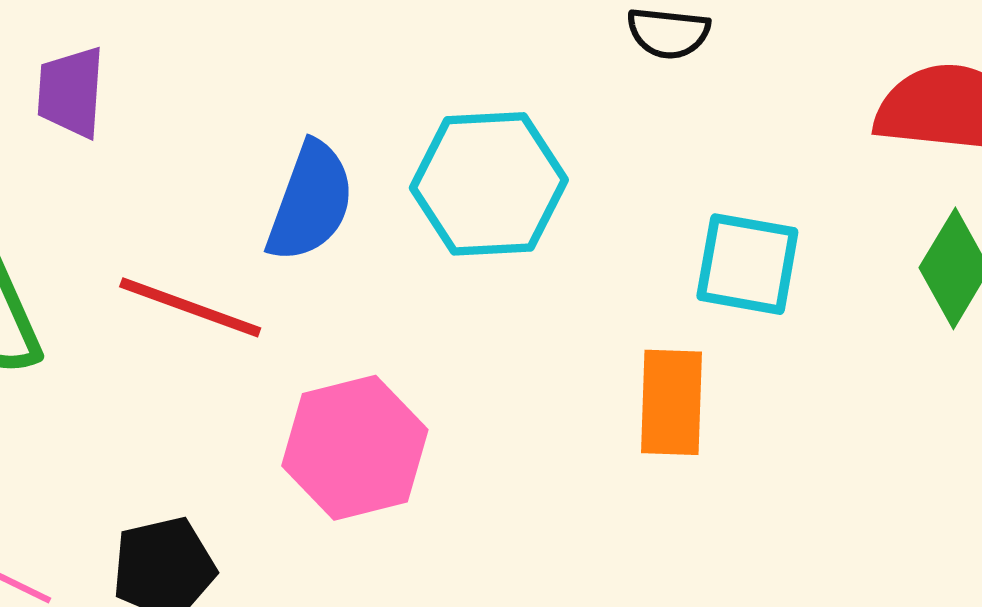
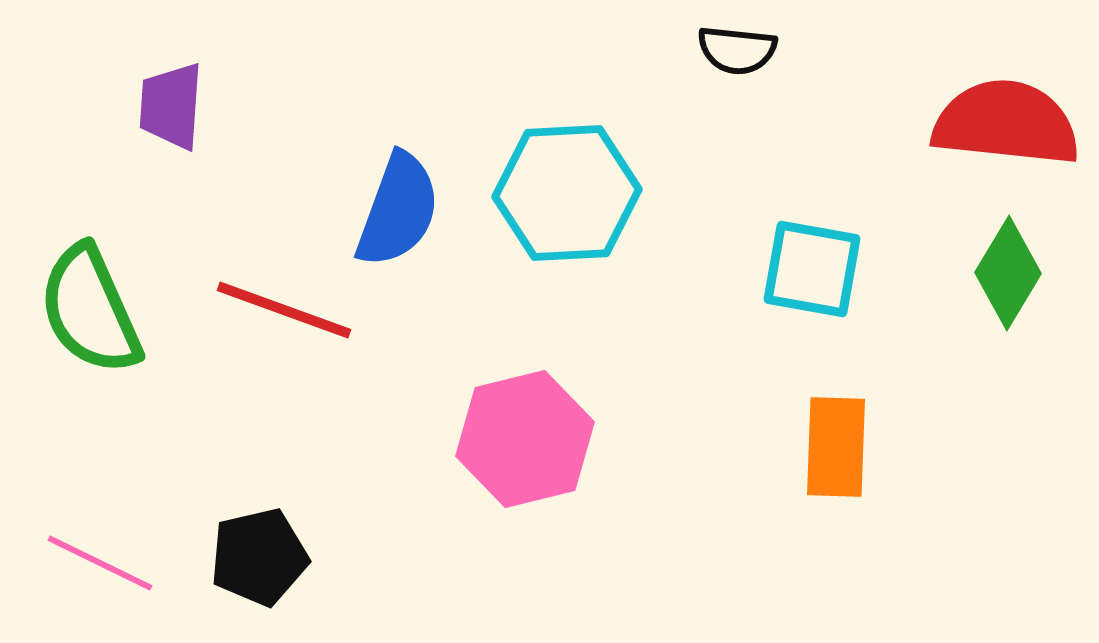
orange rectangle: (671, 402) -> (836, 447), moved
pink hexagon: (355, 448) -> (525, 439), moved

